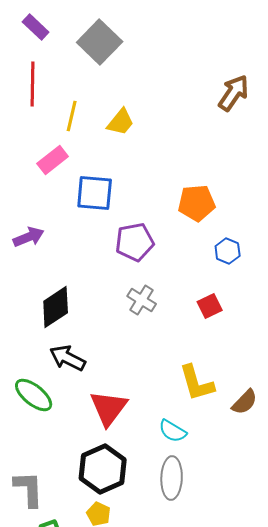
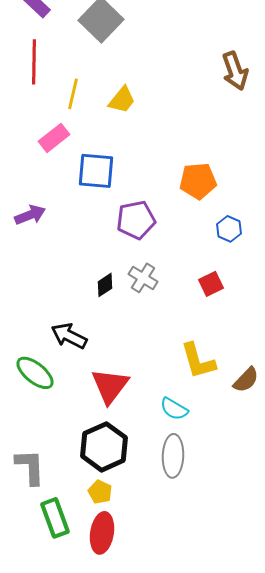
brown arrow: (234, 93) -> (235, 71), turned 126
black diamond: (56, 307) -> (105, 285), moved, size x0.6

